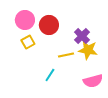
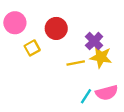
pink circle: (25, 20) -> (15, 23), moved
cyan line: (50, 75) -> (86, 96), moved

